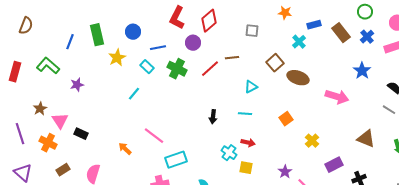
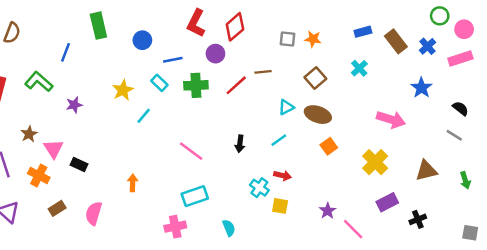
green circle: (365, 12) -> (440, 16), moved
orange star: (285, 13) -> (313, 39), moved
green rectangle: (97, 35) -> (98, 26), moved
cyan cross: (299, 42) -> (359, 68), moved
yellow star: (117, 58) -> (123, 90), moved
green cross: (177, 69) -> (196, 85), turned -30
brown ellipse: (298, 78) -> (318, 115), moved
cyan line: (245, 114) -> (279, 140), turned -40
pink line: (154, 136) -> (191, 151), moved
brown triangle: (366, 139) -> (426, 171), turned -36
yellow cross: (312, 141) -> (375, 162), moved, size x1.5
orange arrow: (125, 149) -> (133, 183), turned 48

